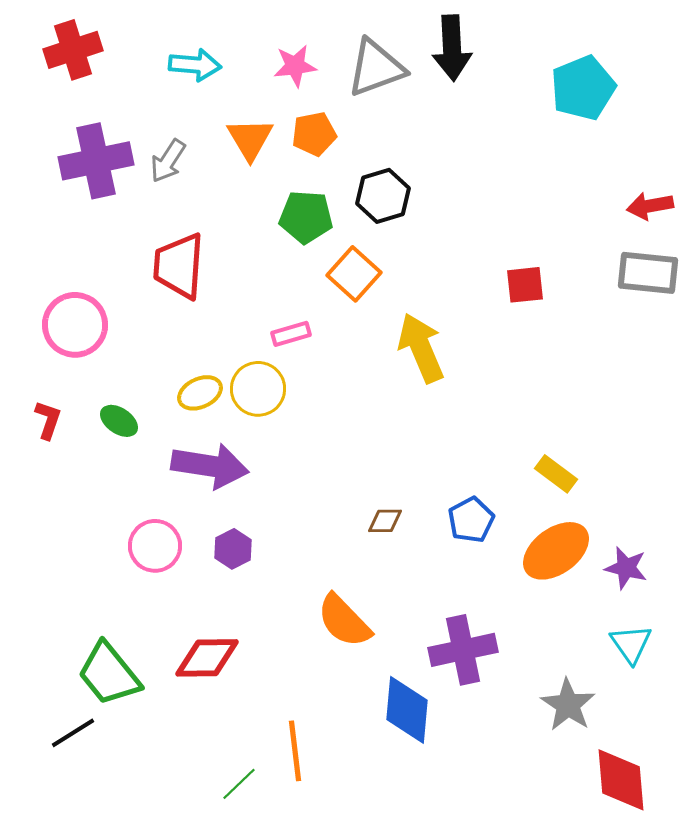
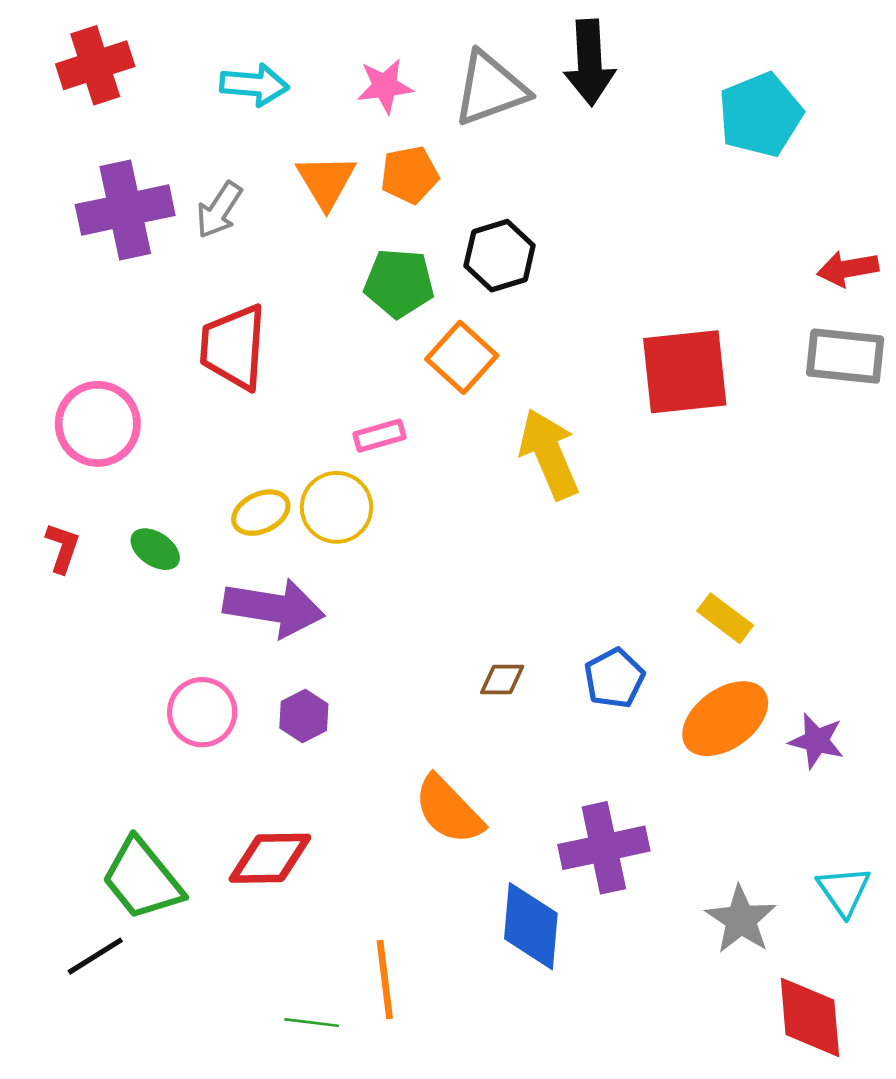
red square: (525, 285) -> (685, 372), size x1.8
cyan triangle: (631, 644) -> (844, 891), moved
green line: (239, 784) -> (312, 1023), turned 51

